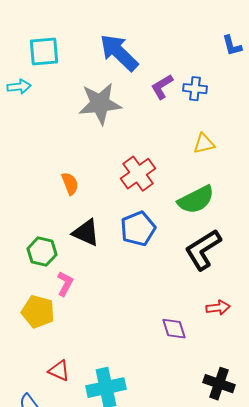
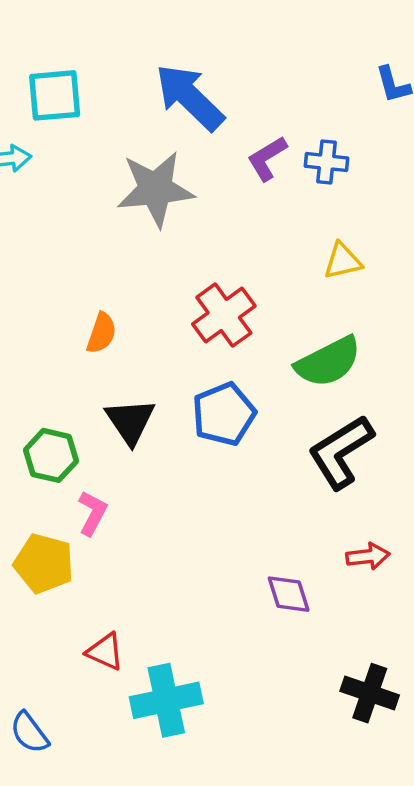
orange semicircle: (70, 184) -> (101, 333), turned 40
black triangle: (86, 233) -> (130, 421), turned 32
red triangle: (59, 371) -> (105, 652), moved

